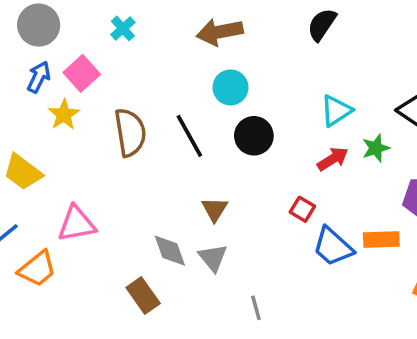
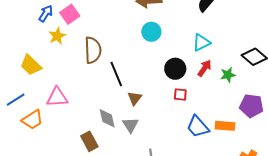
cyan triangle: (336, 111) -> (201, 43), moved
black line: (189, 136) -> (116, 74), moved
black circle: (254, 136) -> (175, 69), moved
red arrow: (333, 159) -> (205, 68), moved, turned -30
red square: (302, 209) -> (180, 94), moved, turned -32

